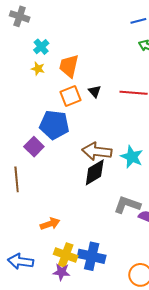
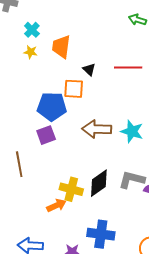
orange square: (71, 96) -> (74, 89), moved, turned 30
purple square: (34, 147) -> (46, 135), moved, turned 30
black diamond: (95, 172) -> (99, 183), moved
yellow cross: (66, 255) -> (71, 189), moved

